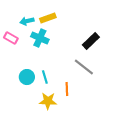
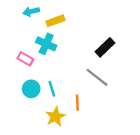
cyan arrow: (27, 21) -> (31, 12), moved
pink rectangle: (11, 38) -> (25, 59), moved
yellow star: (48, 101) -> (55, 117), turned -30

